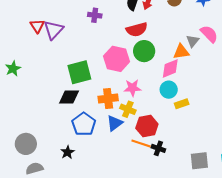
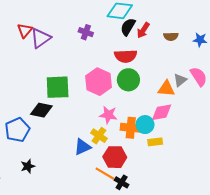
pink diamond: (170, 68) -> (162, 112), moved
orange cross: (108, 99) -> (131, 128), moved
blue pentagon: (84, 124) -> (17, 130), moved

